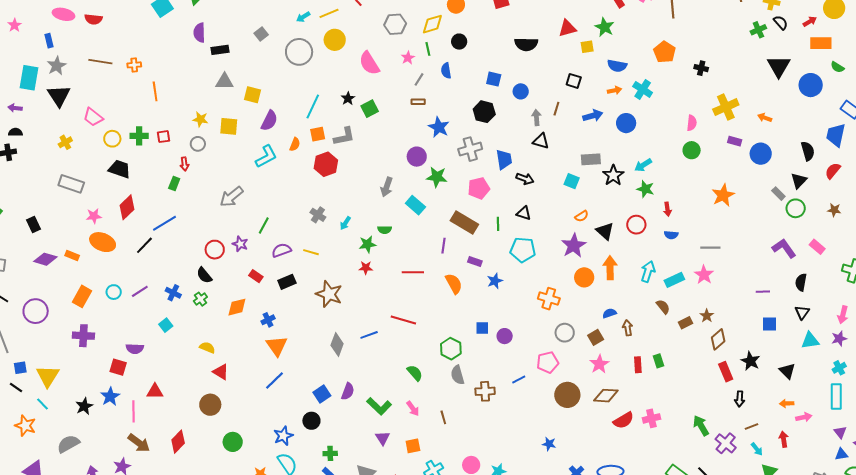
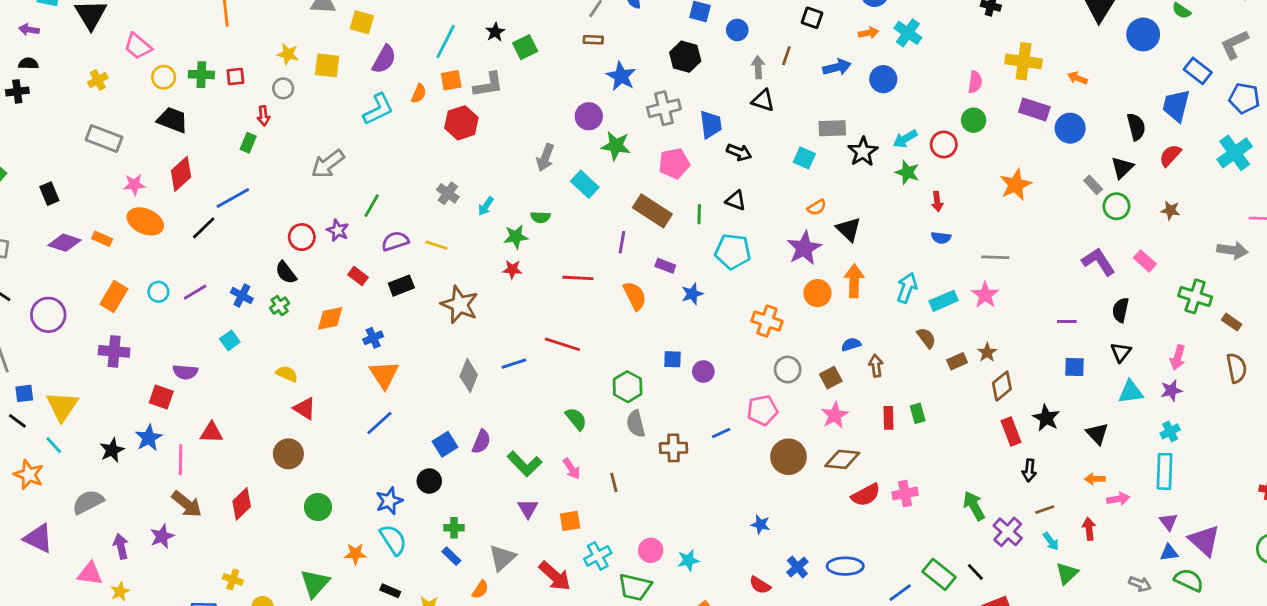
yellow cross: (726, 107) -> (1024, 61), turned 30
purple rectangle: (735, 141) -> (1034, 109), size x1.5
red circle: (636, 225) -> (944, 144), moved

